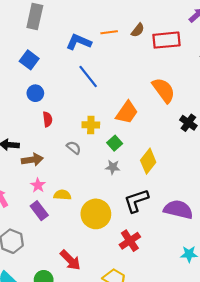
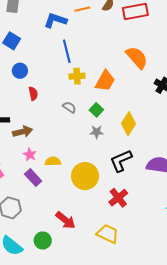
blue line: (88, 77) -> (67, 51), turned 30
yellow cross: (91, 125) -> (77, 76), moved
gray semicircle: (74, 148) -> (69, 107), moved

